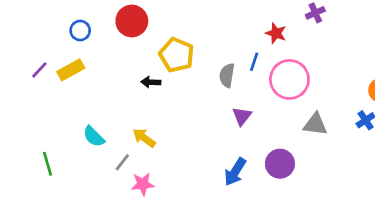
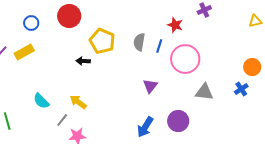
gray semicircle: (227, 75) -> (139, 42), moved

